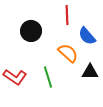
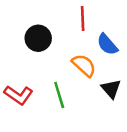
black triangle: (90, 72) -> (111, 89), turned 48

